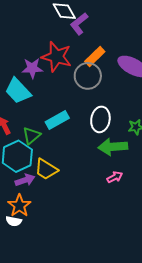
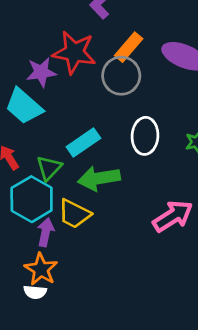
green arrow: (113, 147) -> (99, 178), moved
pink arrow: (115, 177) -> (173, 216), size x1.8
purple arrow: (25, 180) -> (46, 232), turned -54

